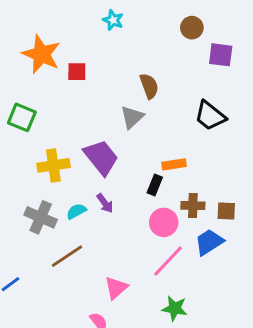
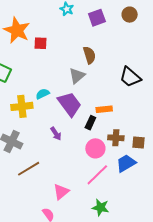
brown circle: (192, 28) -> (130, 15), moved
purple square: (221, 55) -> (97, 18), moved, turned -30
purple trapezoid: (101, 157) -> (70, 104), moved
cyan semicircle: (76, 211) -> (43, 94), moved

